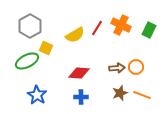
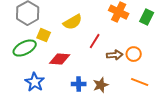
red line: (97, 28) -> (95, 41), moved
red diamond: (79, 73) -> (60, 59), moved
brown star: (120, 93) -> (101, 85), moved

